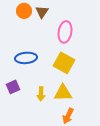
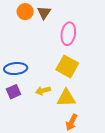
blue ellipse: (26, 58) -> (16, 69), moved
yellow arrow: (41, 94) -> (43, 91), moved, turned 72

